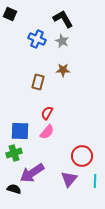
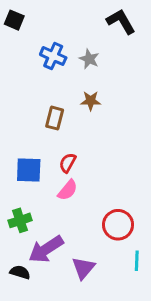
black L-shape: (63, 19) -> (121, 22), moved
blue square: (20, 131) -> (29, 170), moved
purple triangle: (69, 179) -> (83, 268), moved

